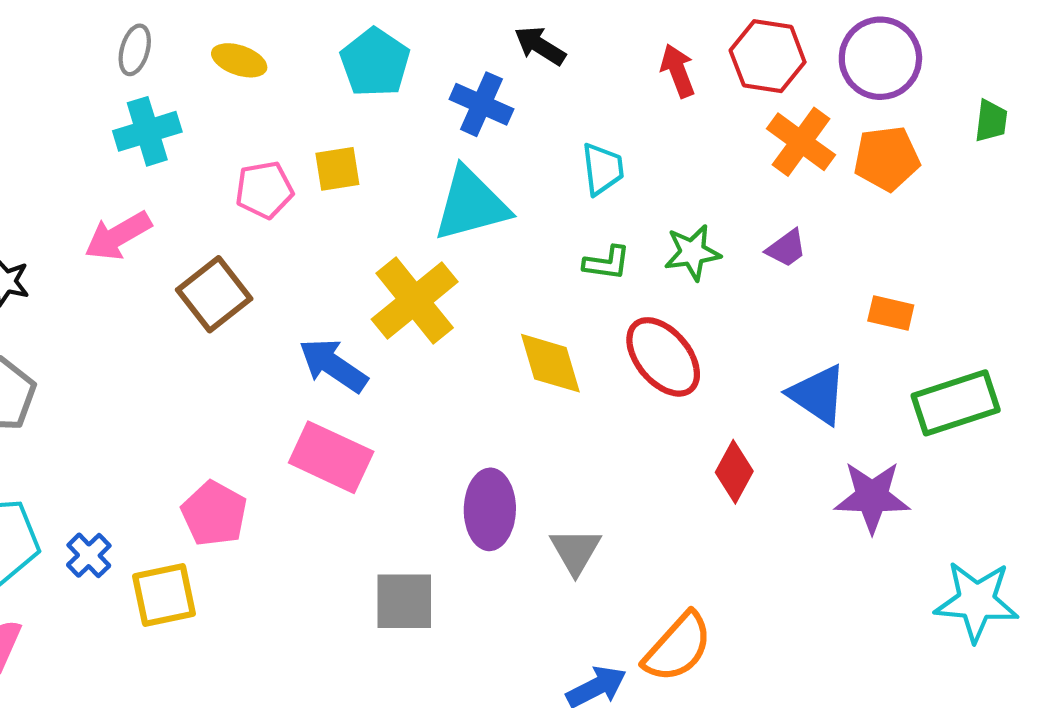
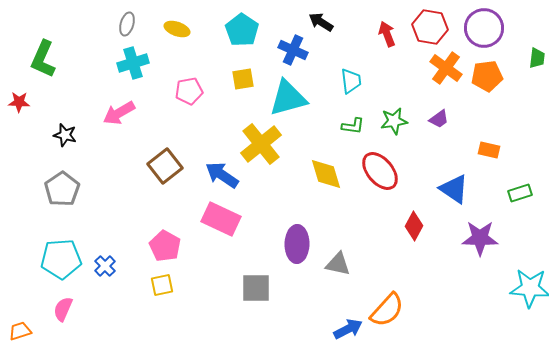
yellow square: (337, 169) -> (243, 79), moved
brown square: (214, 294) -> (165, 166), moved
green rectangle: (956, 403) -> (520, 193), size x0.6
gray triangle: (575, 551) -> (338, 264), turned -48
yellow square: (164, 595) -> (162, 285), moved, size x0.7

